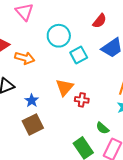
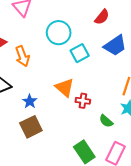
orange arrow: (25, 58) -> (22, 56), turned 54
orange triangle: (65, 87) -> (65, 88), turned -30
green semicircle: (102, 128) -> (106, 121), moved

